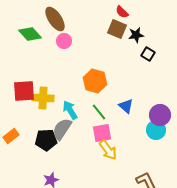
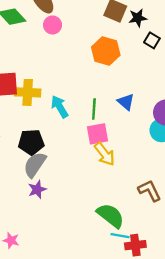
orange hexagon: (95, 81) -> (106, 51), moved
green line: (99, 112) -> (94, 109), turned 42
gray semicircle: (62, 129) -> (35, 165), moved

